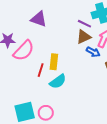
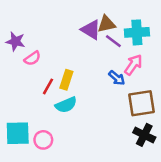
purple triangle: (39, 19) -> (91, 30), moved
brown triangle: (84, 37) -> (106, 24), moved
pink semicircle: (24, 51) -> (32, 58), size x0.6

